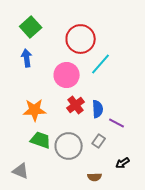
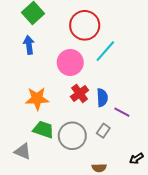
black arrow: (123, 163) -> (136, 159), moved
gray triangle: (21, 171) -> (23, 151), moved

